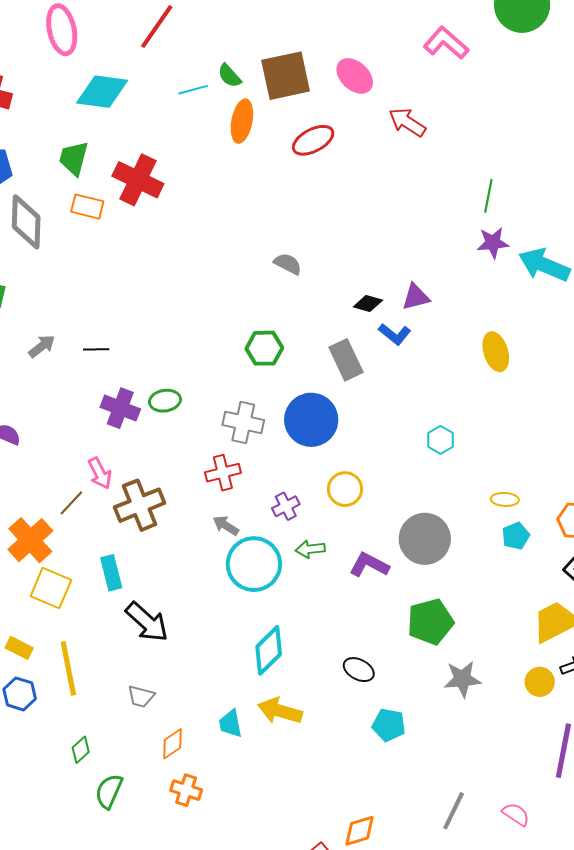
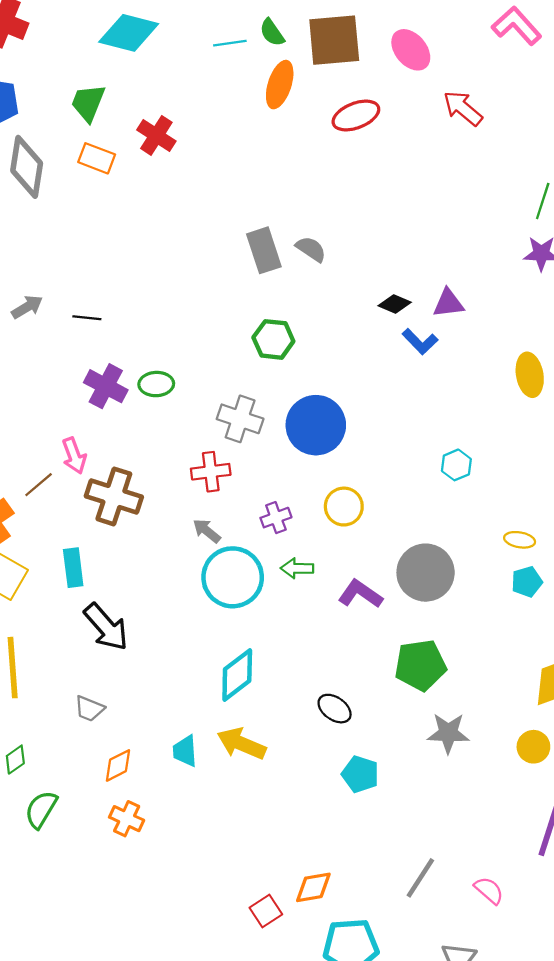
red cross: (138, 180) -> (156, 135), size x0.7
gray rectangle: (346, 360) -> (264, 250), moved
brown cross: (140, 505) -> (114, 496), turned 33

